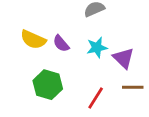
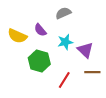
purple semicircle: (61, 44) -> (40, 30), moved
green hexagon: (48, 85) -> (39, 61), moved

